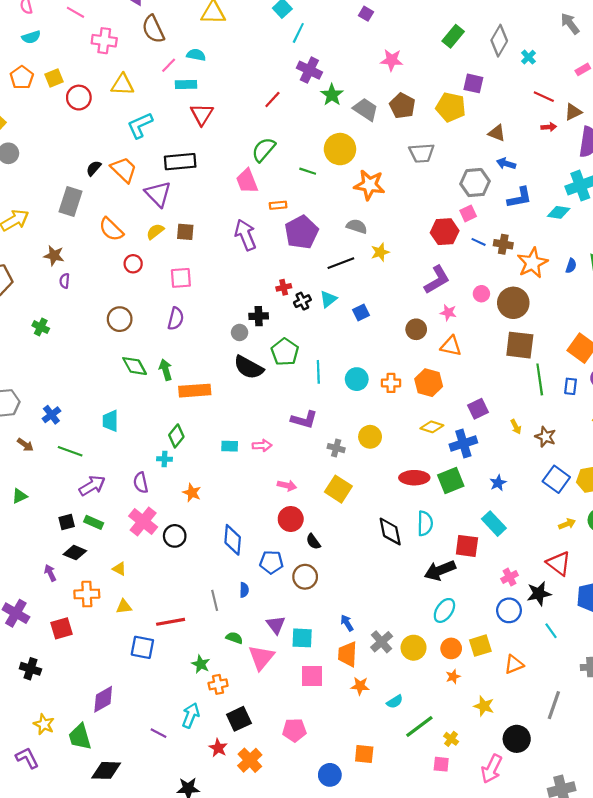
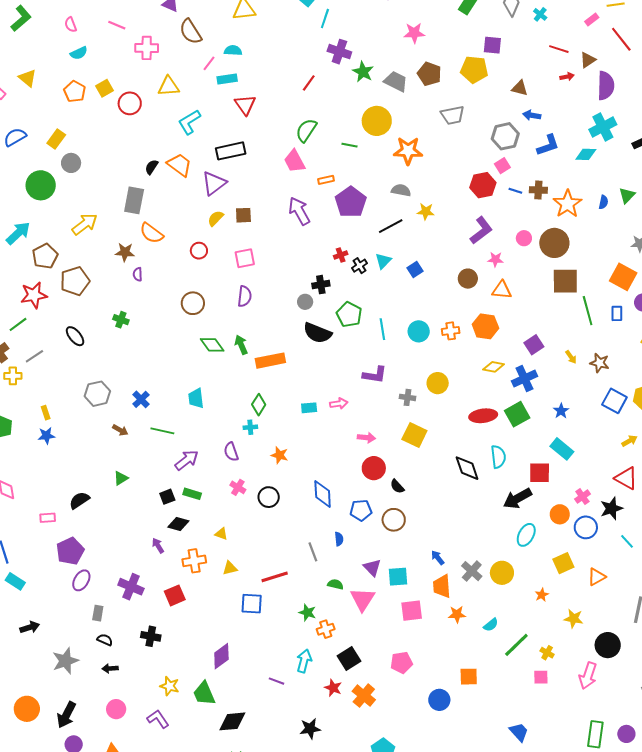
purple triangle: (158, 194) -> (214, 183), turned 44
orange semicircle: (111, 229) -> (152, 233), moved
yellow star: (380, 252) -> (426, 212), turned 30
pink cross: (143, 521) -> (238, 487), size x0.6
orange circle: (451, 648) -> (560, 514), moved

